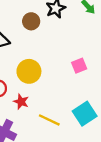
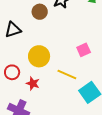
yellow line: (49, 120) -> (67, 74), moved

